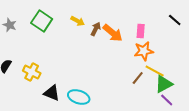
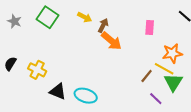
orange arrow: (113, 33) -> (111, 41), moved
orange star: (144, 51) -> (172, 53), moved
green triangle: (164, 84) -> (173, 82), turned -30
purple line: (167, 100) -> (156, 99), moved

